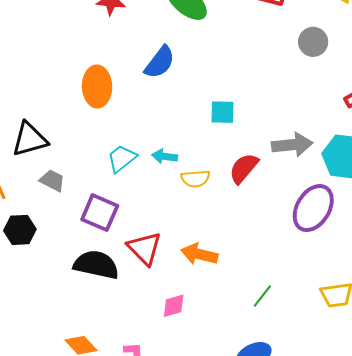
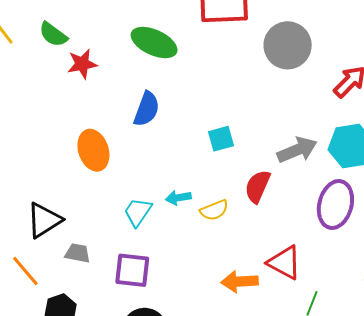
gray circle: (313, 42) -> (288, 45), size x1.6
red triangle: (145, 248) -> (284, 263), moved

